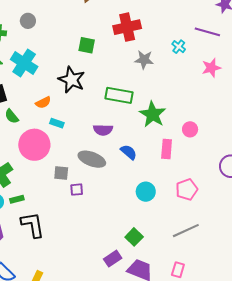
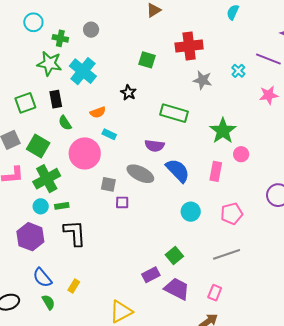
black star: (72, 80) -> (128, 93), size x0.6
green star: (153, 114) -> (223, 131), moved
blue semicircle: (129, 152) -> (178, 171), size x1.5

